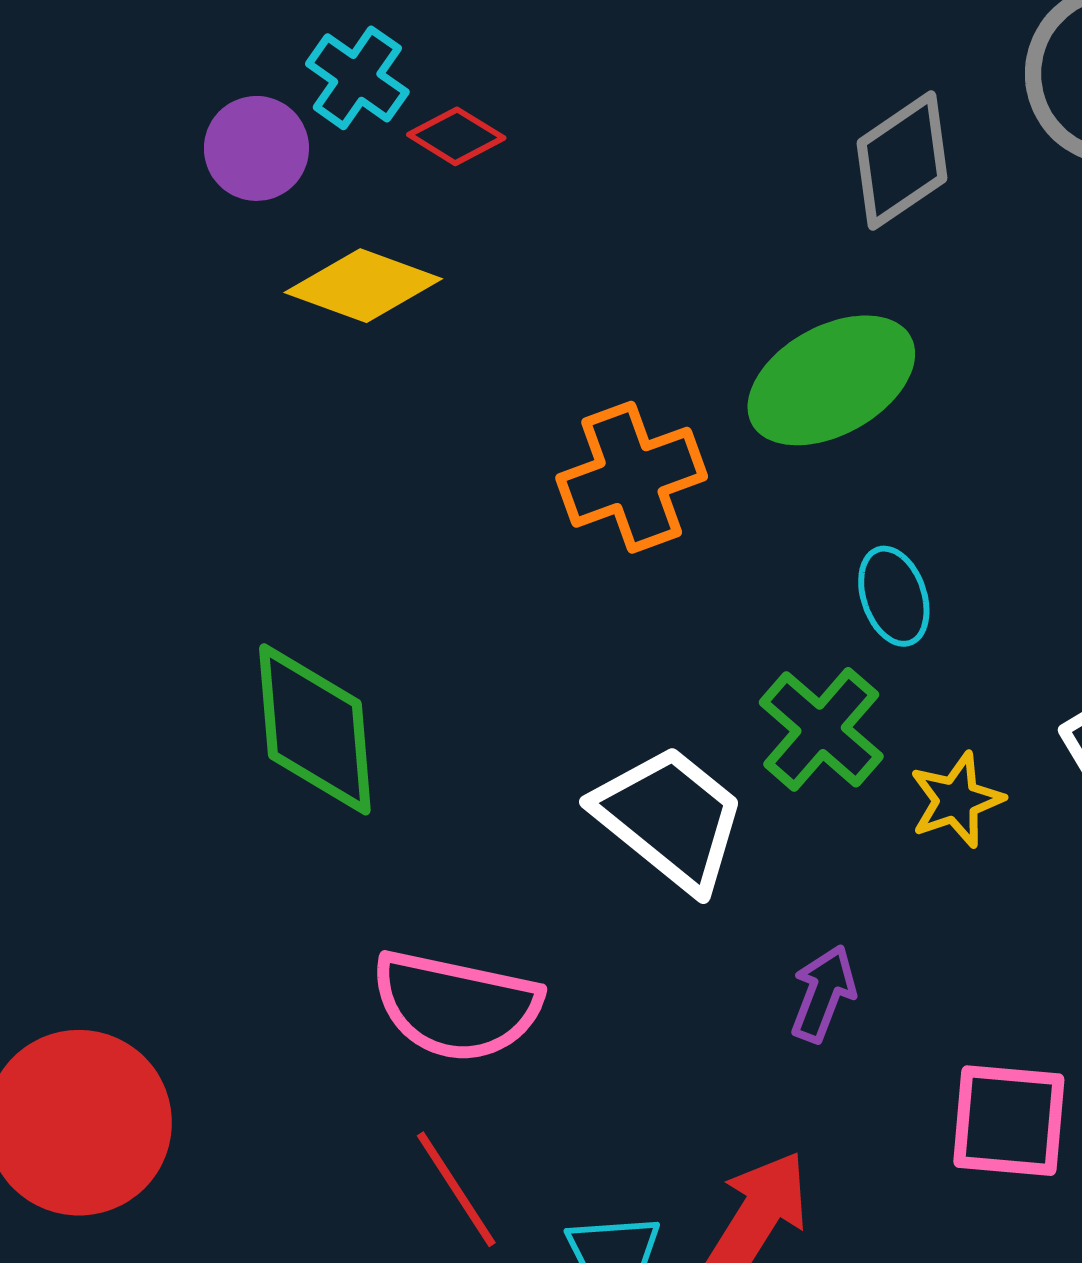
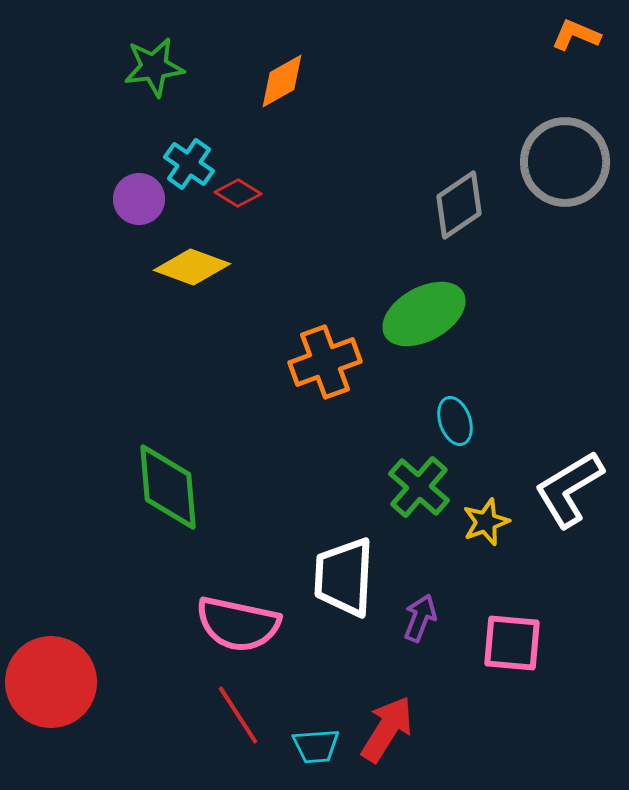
white trapezoid: (670, 818) -> (344, 577), moved, turned -126
pink square: (1009, 1121) -> (512, 643), moved

